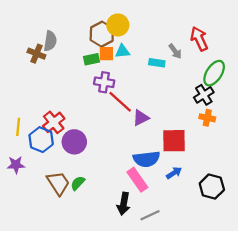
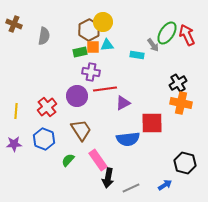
red arrow: (199, 39) -> (187, 35), moved
brown cross: (36, 54) -> (14, 24), moved
green ellipse: (214, 73) -> (167, 33), moved
red line: (120, 102) -> (105, 89), turned -50
orange cross: (207, 118) -> (181, 103), size x1.5
blue hexagon: (41, 140) -> (44, 139), moved
purple circle: (74, 142) -> (77, 96), moved
blue arrow: (174, 173) -> (165, 185), moved
pink rectangle: (137, 180) -> (98, 160), moved
brown trapezoid: (58, 183) -> (81, 130), moved

